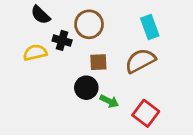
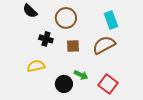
black cross: (62, 40) -> (46, 39), moved
yellow semicircle: (35, 53) -> (36, 66), moved
black circle: (86, 88) -> (64, 84), moved

